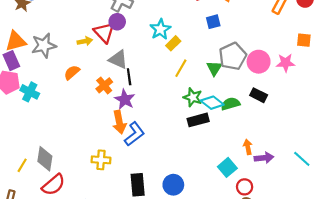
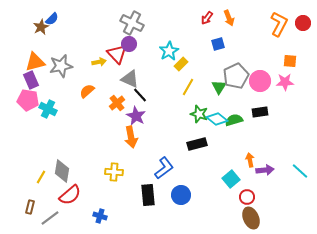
orange square: (304, 40) -> (290, 61), moved
black line: (129, 77) -> (140, 95), turned -35
black rectangle: (259, 95) -> (260, 112), turned -35
black rectangle: (198, 120) -> (197, 144), moved
blue L-shape: (134, 134) -> (164, 168), moved

